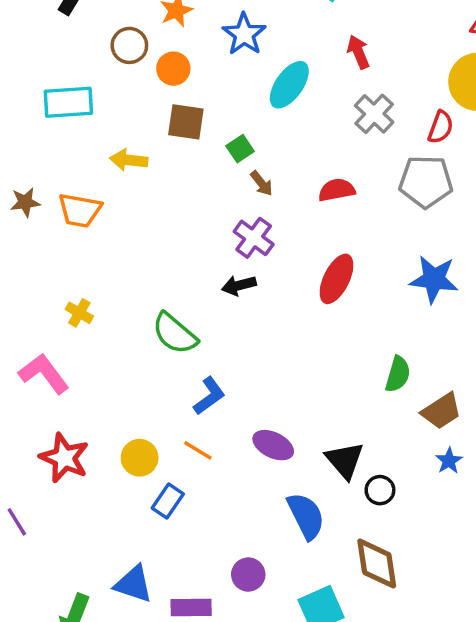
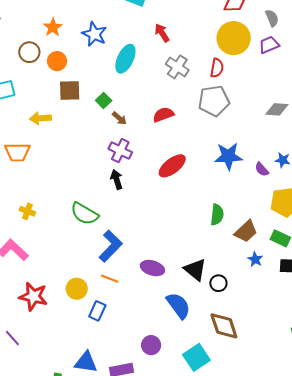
red ellipse: (337, 279) -> (172, 166), turned 36
black arrow: (239, 285) -> (117, 179), turned 96
blue L-shape: (209, 396) -> (111, 246), size x1.4

